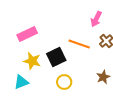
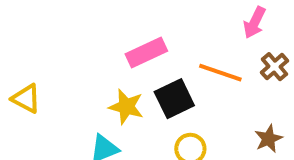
pink rectangle: (27, 34) -> (146, 53), moved

